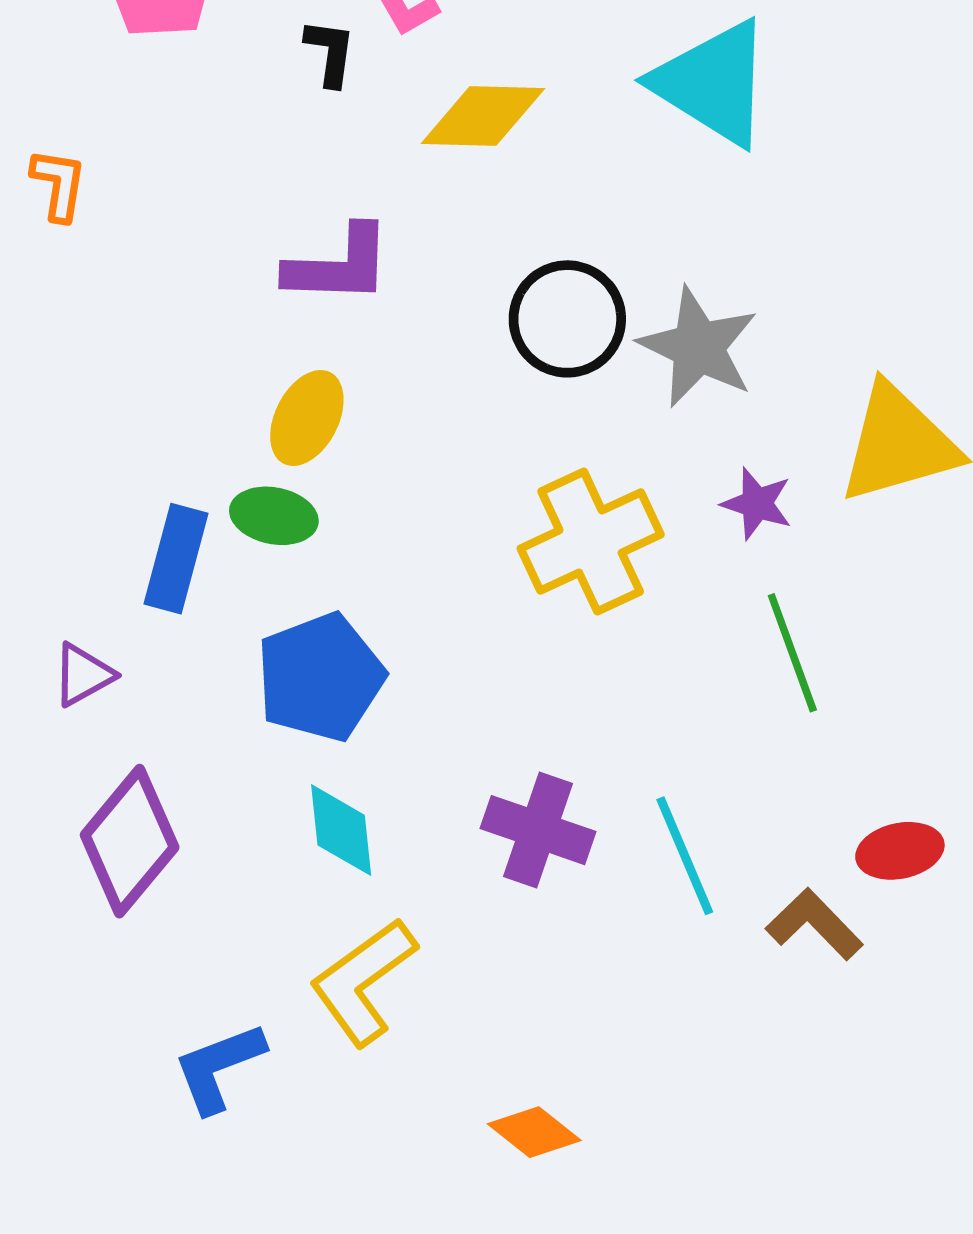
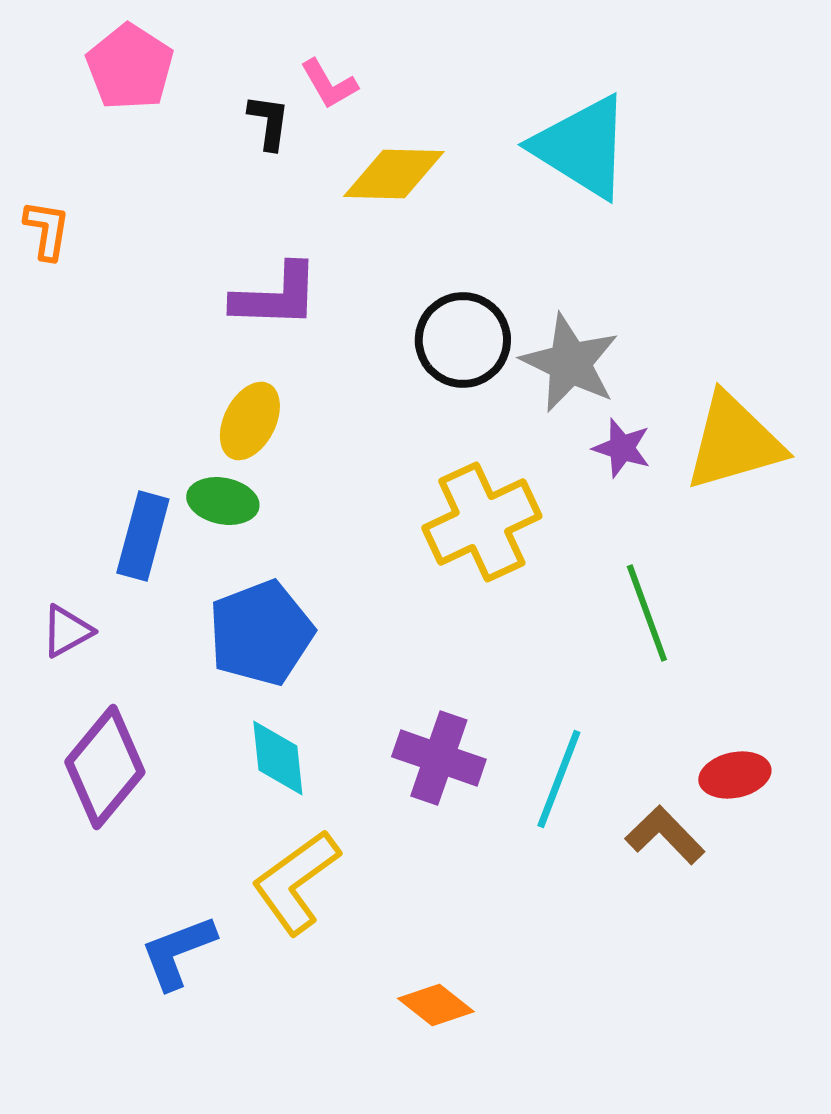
purple star: (757, 504) -> (622, 448), moved
cyan line: (685, 856) -> (559, 779), turned 44

